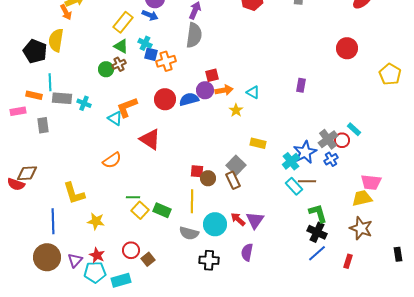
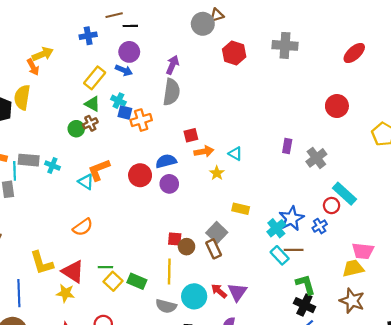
cyan line: (50, 82) -> (15, 171), moved
purple circle: (205, 90) -> (169, 184), moved
red circle: (165, 99) -> (140, 175), moved
cyan rectangle: (354, 129) -> (344, 194), size x1.6
red triangle: (150, 139) -> (73, 272), moved
gray cross: (328, 139) -> (316, 158), moved

